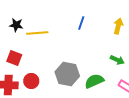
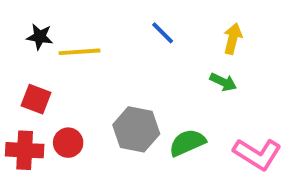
blue line: (81, 23) -> (163, 33), turned -64
green arrow: (117, 60) -> (223, 82), moved

